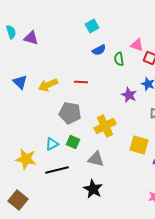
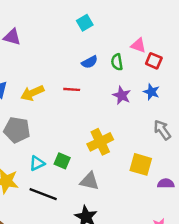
blue semicircle: (99, 50) -> (90, 62), moved
purple star: (129, 95) -> (122, 95), moved
gray pentagon: (70, 113) -> (17, 130), moved
black line: (57, 170) -> (43, 194), turned 35

